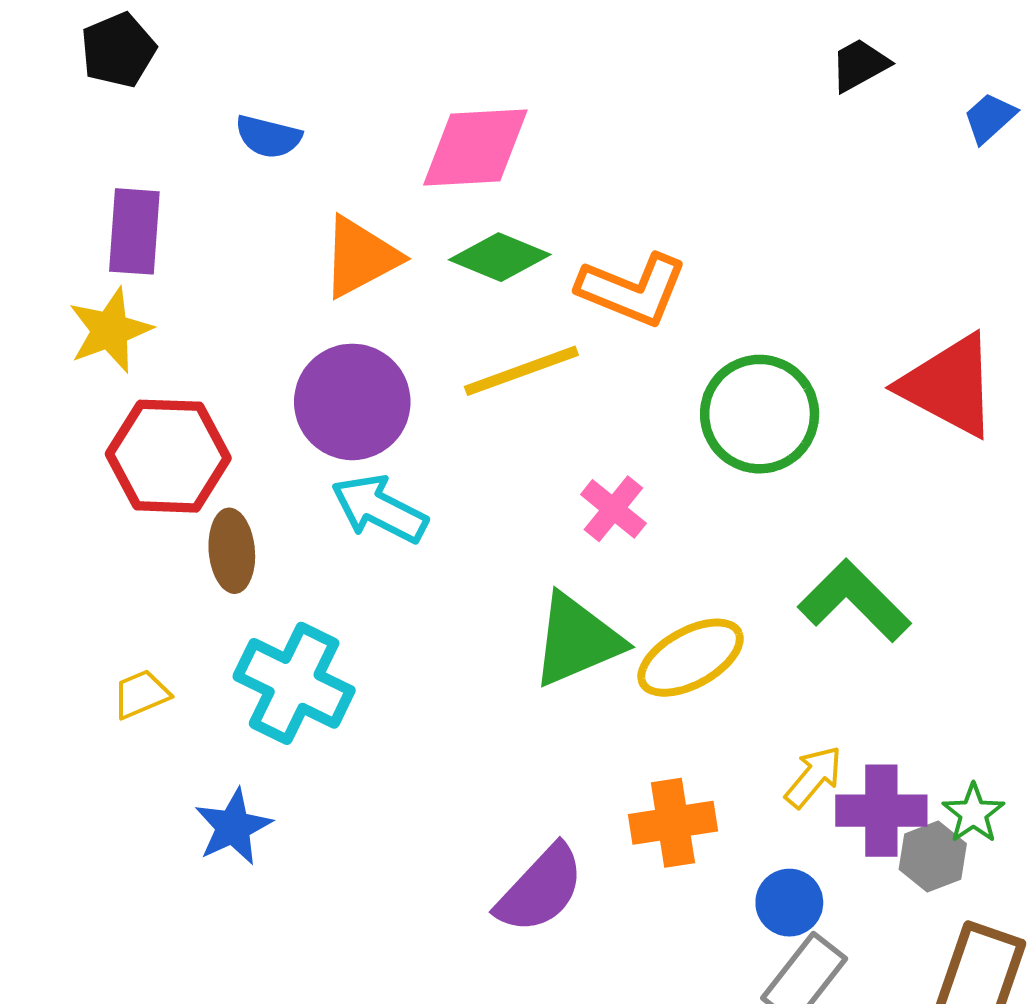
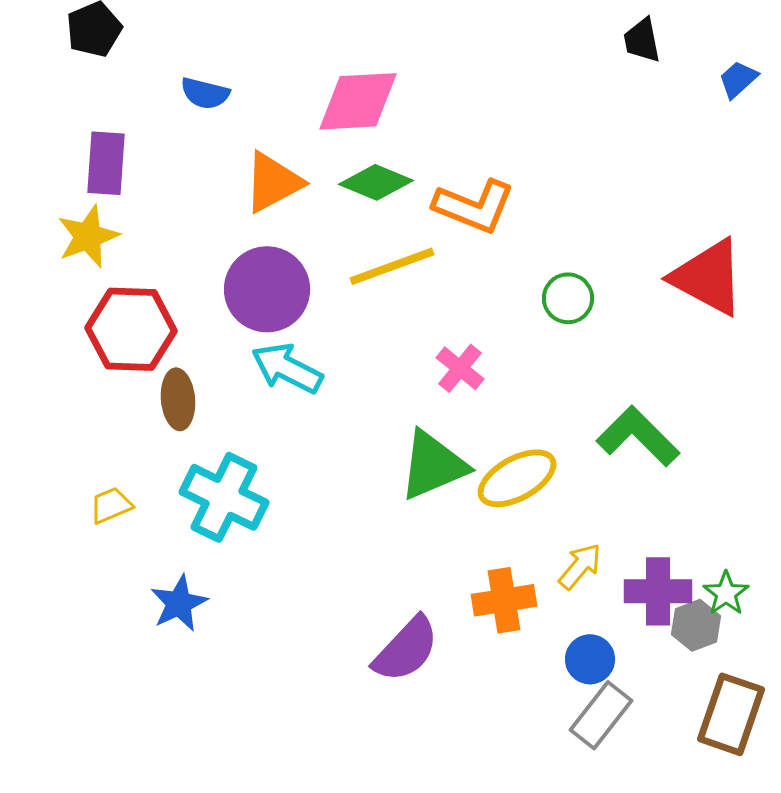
black trapezoid: (860, 65) -> (642, 40), turned -72
green circle: (760, 414) -> (568, 298), size x0.6
yellow arrow: (814, 777) -> (580, 566), moved

